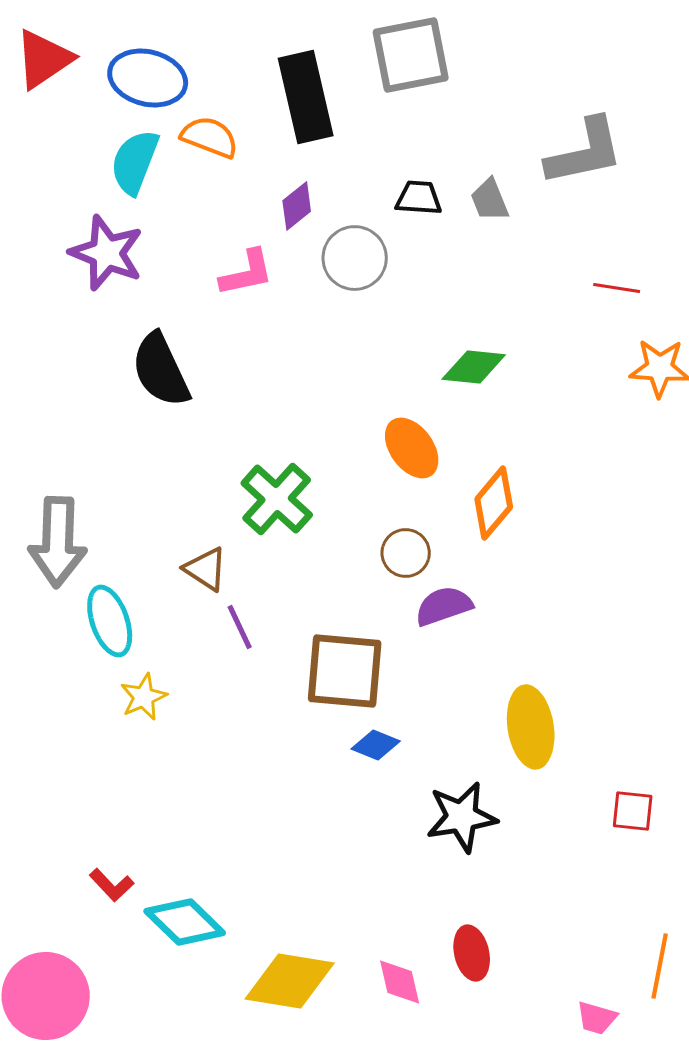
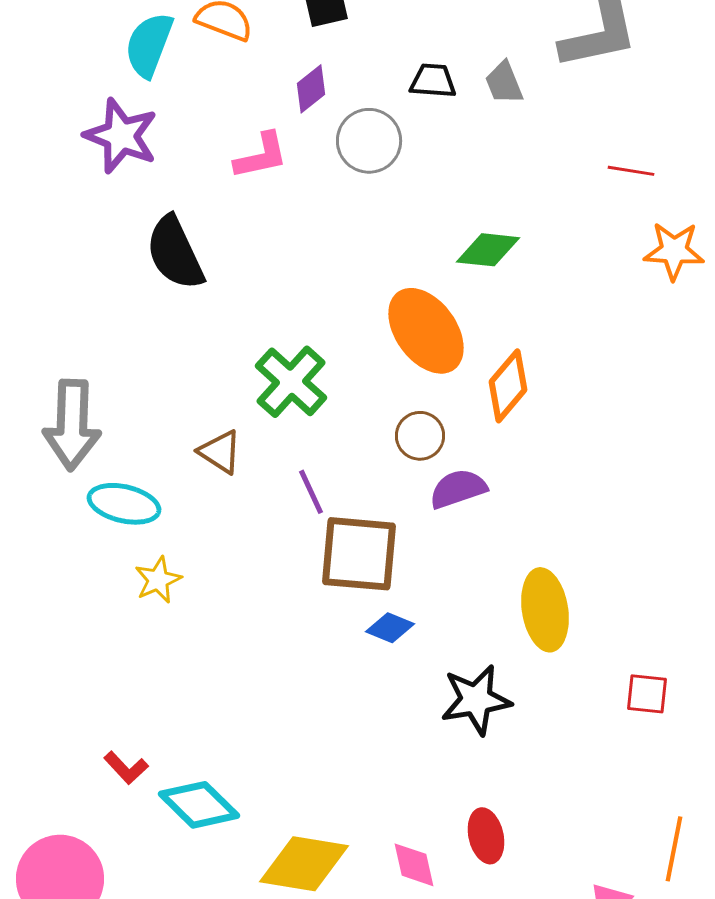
orange ellipse: (412, 448) -> (426, 331), size x1.4
cyan ellipse: (110, 621) -> (124, 504), turned -58
purple line: (240, 627) -> (311, 492), moved

